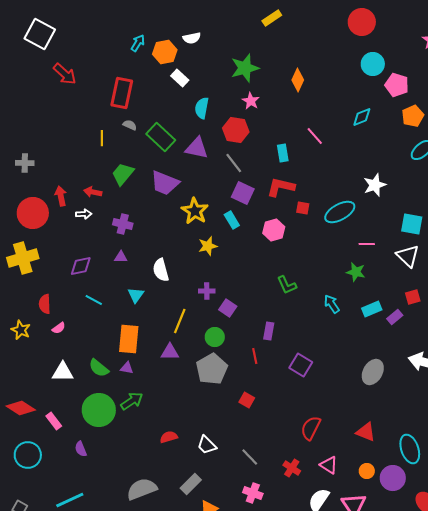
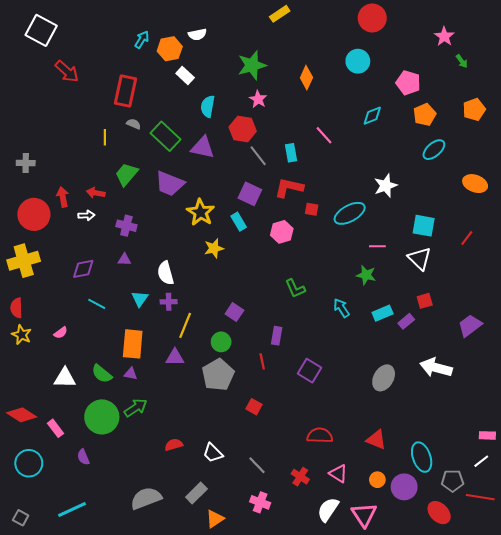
cyan circle: (373, 64) -> (358, 61), moved
gray line: (234, 163) -> (258, 156), moved
purple cross: (207, 291) -> (169, 302), moved
red semicircle: (45, 304) -> (16, 308), moved
red semicircle: (311, 428) -> (320, 435), turned 65

